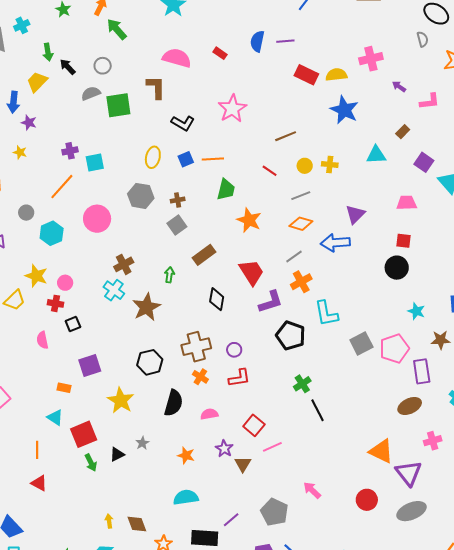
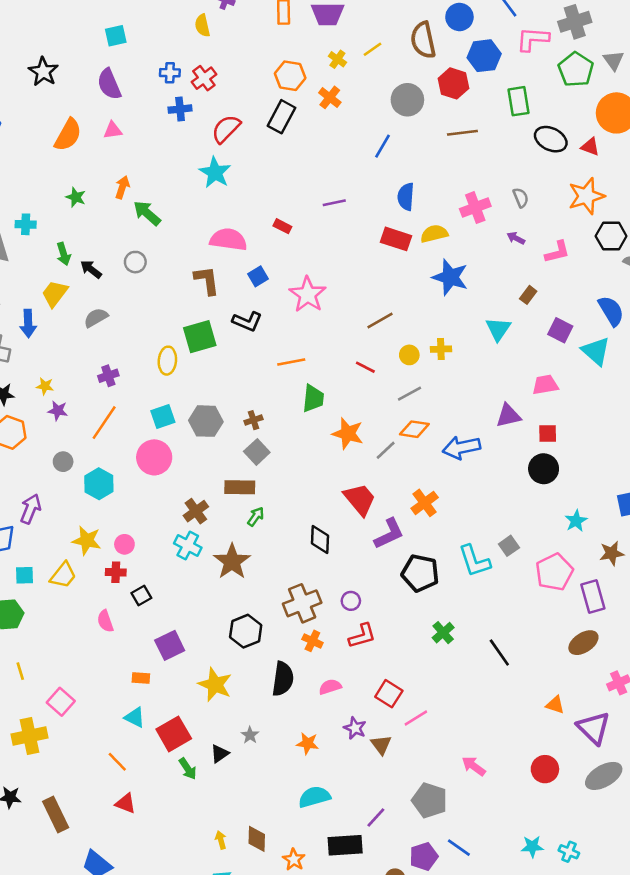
cyan cross: (22, 25) -> (26, 224), turned 35
gray semicircle: (422, 39) -> (521, 198), moved
blue semicircle: (257, 41) -> (406, 197), moved
purple line: (285, 41) -> (334, 203), moved
gray semicircle: (91, 93) -> (96, 318), moved
green square: (118, 105) -> (200, 337), moved
purple star: (29, 123) -> (58, 411), moved
cyan triangle: (376, 155) -> (498, 329), turned -45
yellow ellipse: (153, 157) -> (167, 361), moved
blue square: (186, 159) -> (258, 276), moved
cyan square: (95, 163) -> (163, 417), moved
purple triangle: (355, 214) -> (508, 416), moved, turned 40
brown rectangle: (204, 255) -> (240, 487), moved, turned 45
gray line: (294, 256) -> (386, 450), moved
green arrow: (169, 275) -> (256, 517), turned 35
cyan star: (416, 311) -> (576, 521), turned 30
cyan L-shape: (326, 313) -> (474, 561), moved
gray square: (361, 344) -> (509, 546), moved, size x0.7
black line: (317, 410) -> (499, 653), moved
orange line: (37, 450) -> (117, 762), turned -36
orange triangle: (381, 451) -> (555, 705), size x0.6
brown diamond: (137, 524) -> (257, 839), turned 30

